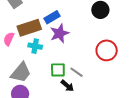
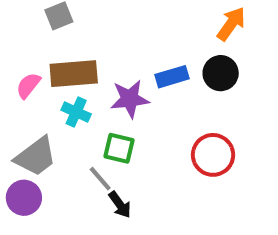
blue rectangle: (52, 17) -> (172, 77), moved
green square: (58, 70) -> (119, 148), moved
gray line: (76, 72) -> (100, 179), moved

